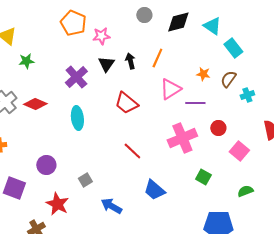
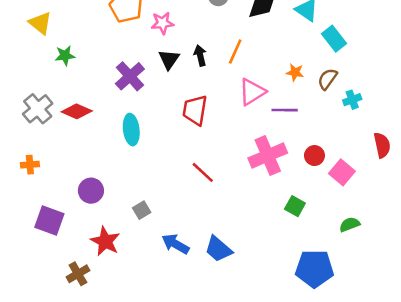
red trapezoid: (126, 103) -> (195, 110), turned 60
red circle: (218, 128) -> (314, 156), moved
blue trapezoid: (154, 190) -> (218, 249), moved

